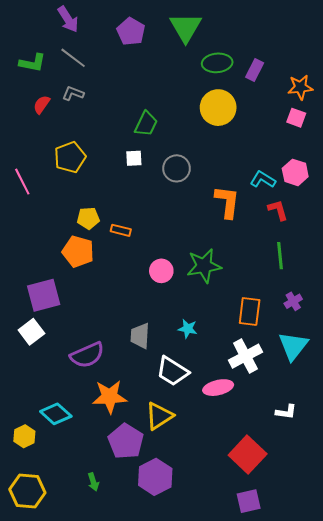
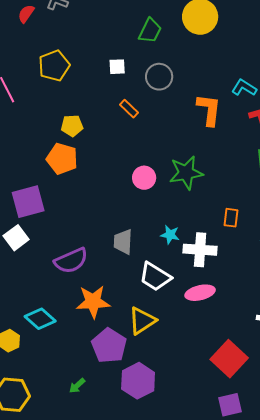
green trapezoid: (146, 124) -> (150, 31), moved
orange rectangle: (121, 230) -> (129, 109), moved, turned 30
orange rectangle: (250, 311) -> (231, 218), size x0.7
white cross: (246, 356) -> (200, 250), moved, turned 32
green arrow: (93, 482) -> (77, 386), turned 66

